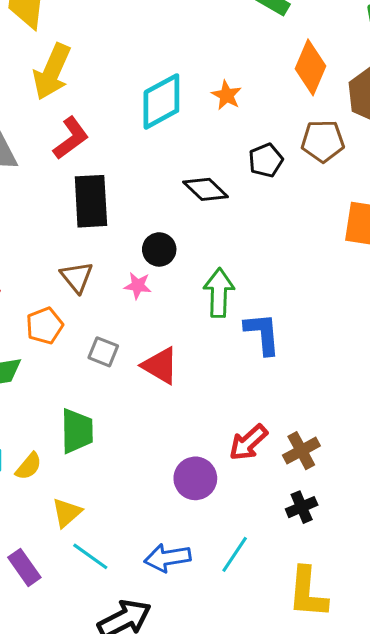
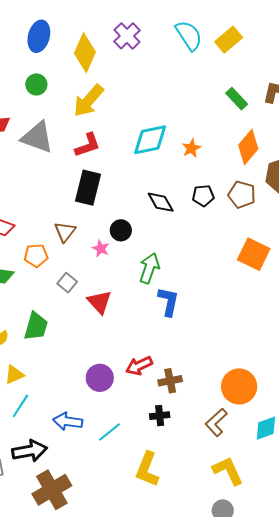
cyan line: (90, 556) -> (20, 406), turned 70

